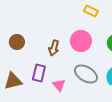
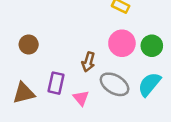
pink circle: (81, 41) -> (122, 43), moved
brown arrow: (54, 48) -> (88, 62), moved

